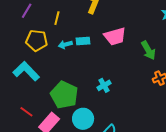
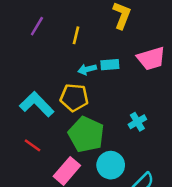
yellow pentagon: (37, 40) -> (74, 98), moved
red line: (26, 112) -> (32, 145), moved

